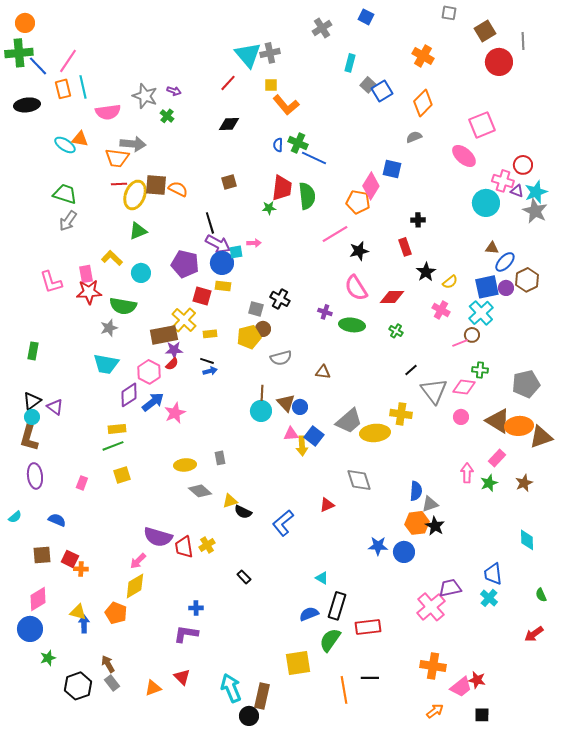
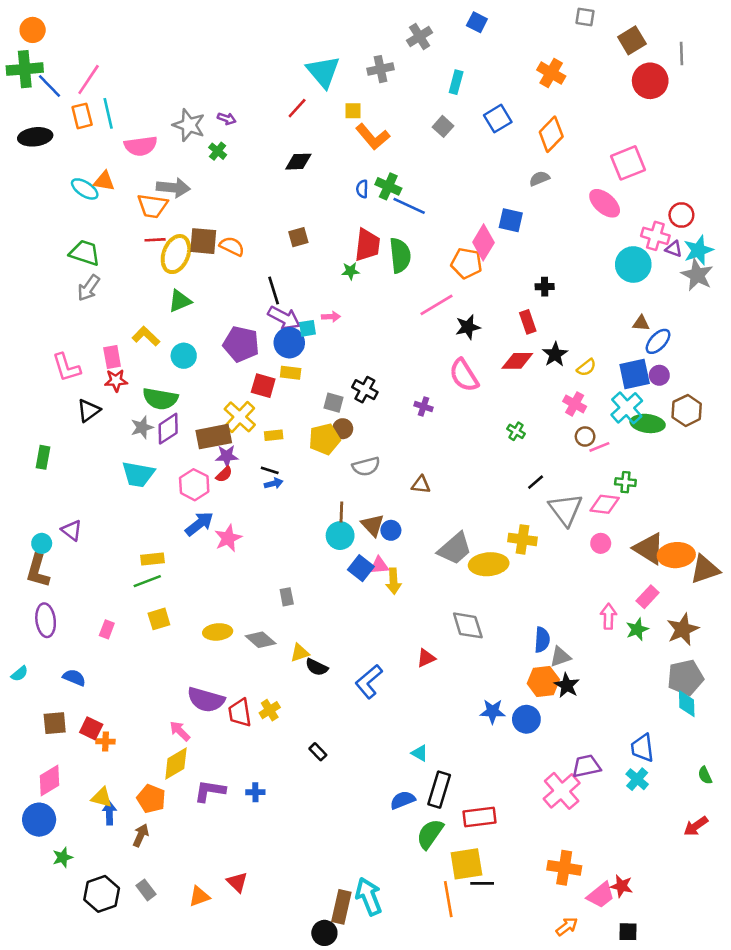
gray cross: (270, 53) -> (380, 69), moved
gray square: (368, 85) -> (443, 126), moved
brown hexagon: (527, 280) -> (687, 410), moved
red star: (89, 292) -> (116, 380), size x0.7
red diamond: (392, 297) -> (517, 361), moved
green ellipse: (352, 325) -> (648, 423), moved
brown circle: (472, 335) -> (585, 437), moved
gray pentagon: (526, 384) -> (685, 678), moved
purple diamond: (129, 395) -> (168, 429), moved
black triangle: (32, 401) -> (89, 410), moved
blue square: (314, 436) -> (361, 568), moved
yellow ellipse: (185, 465) -> (218, 632), moved
brown star: (524, 483) -> (683, 629), size x1.4
pink arrow: (138, 561) -> (180, 731), turned 90
purple L-shape: (186, 634) -> (210, 791), moved
yellow square: (298, 663) -> (466, 864), moved
brown arrow: (108, 664) -> (141, 835), moved, turned 54
cyan arrow: (231, 688) -> (369, 896), moved

